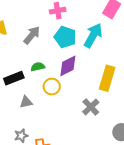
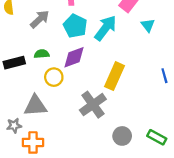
gray triangle: (26, 102) -> (35, 106), moved, size x1.6
gray cross: (91, 107) -> (93, 105), size x1.4

